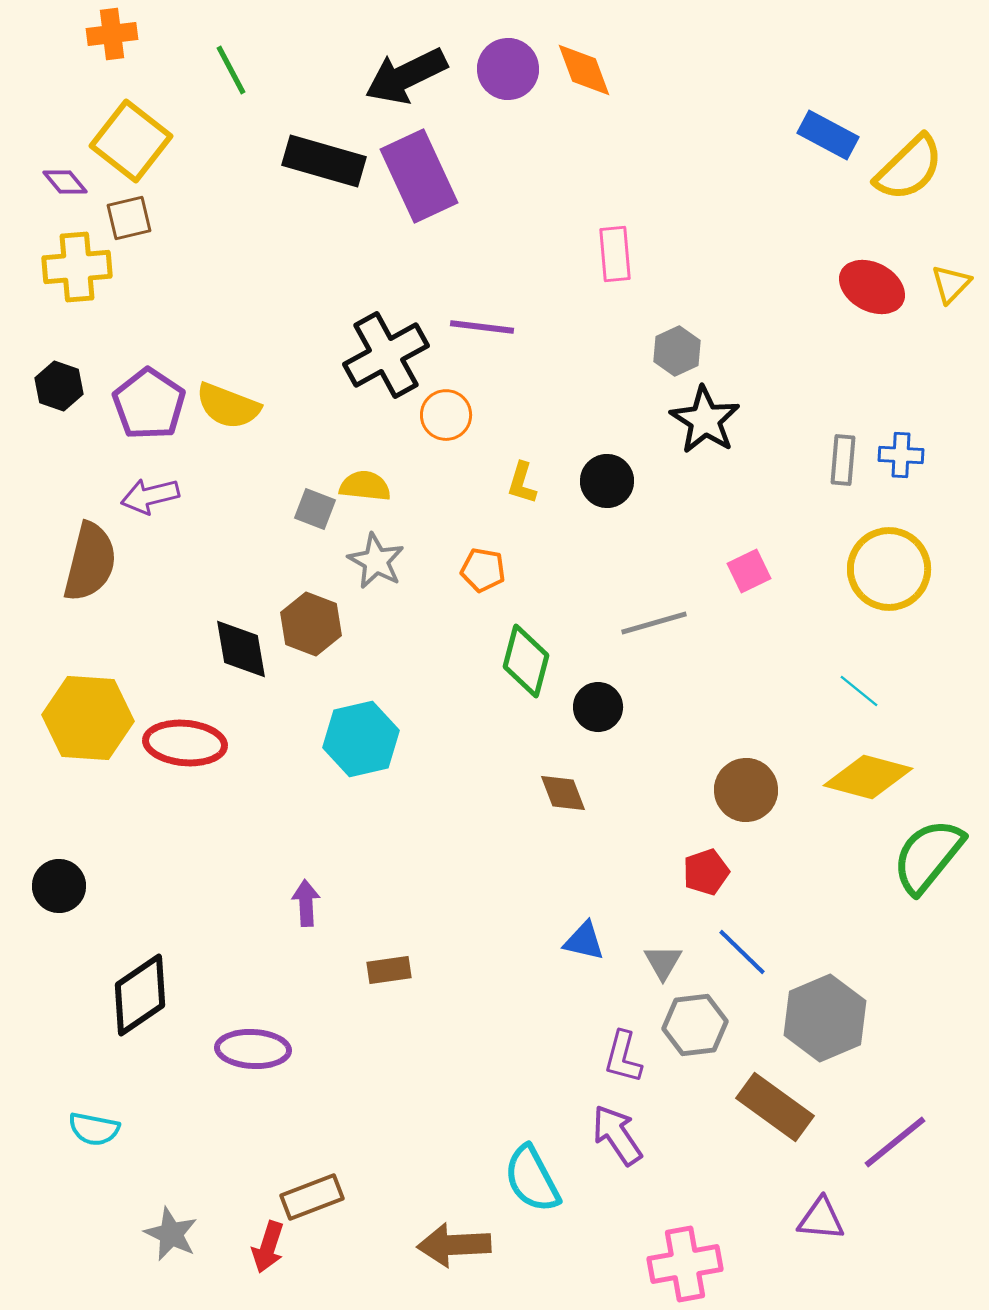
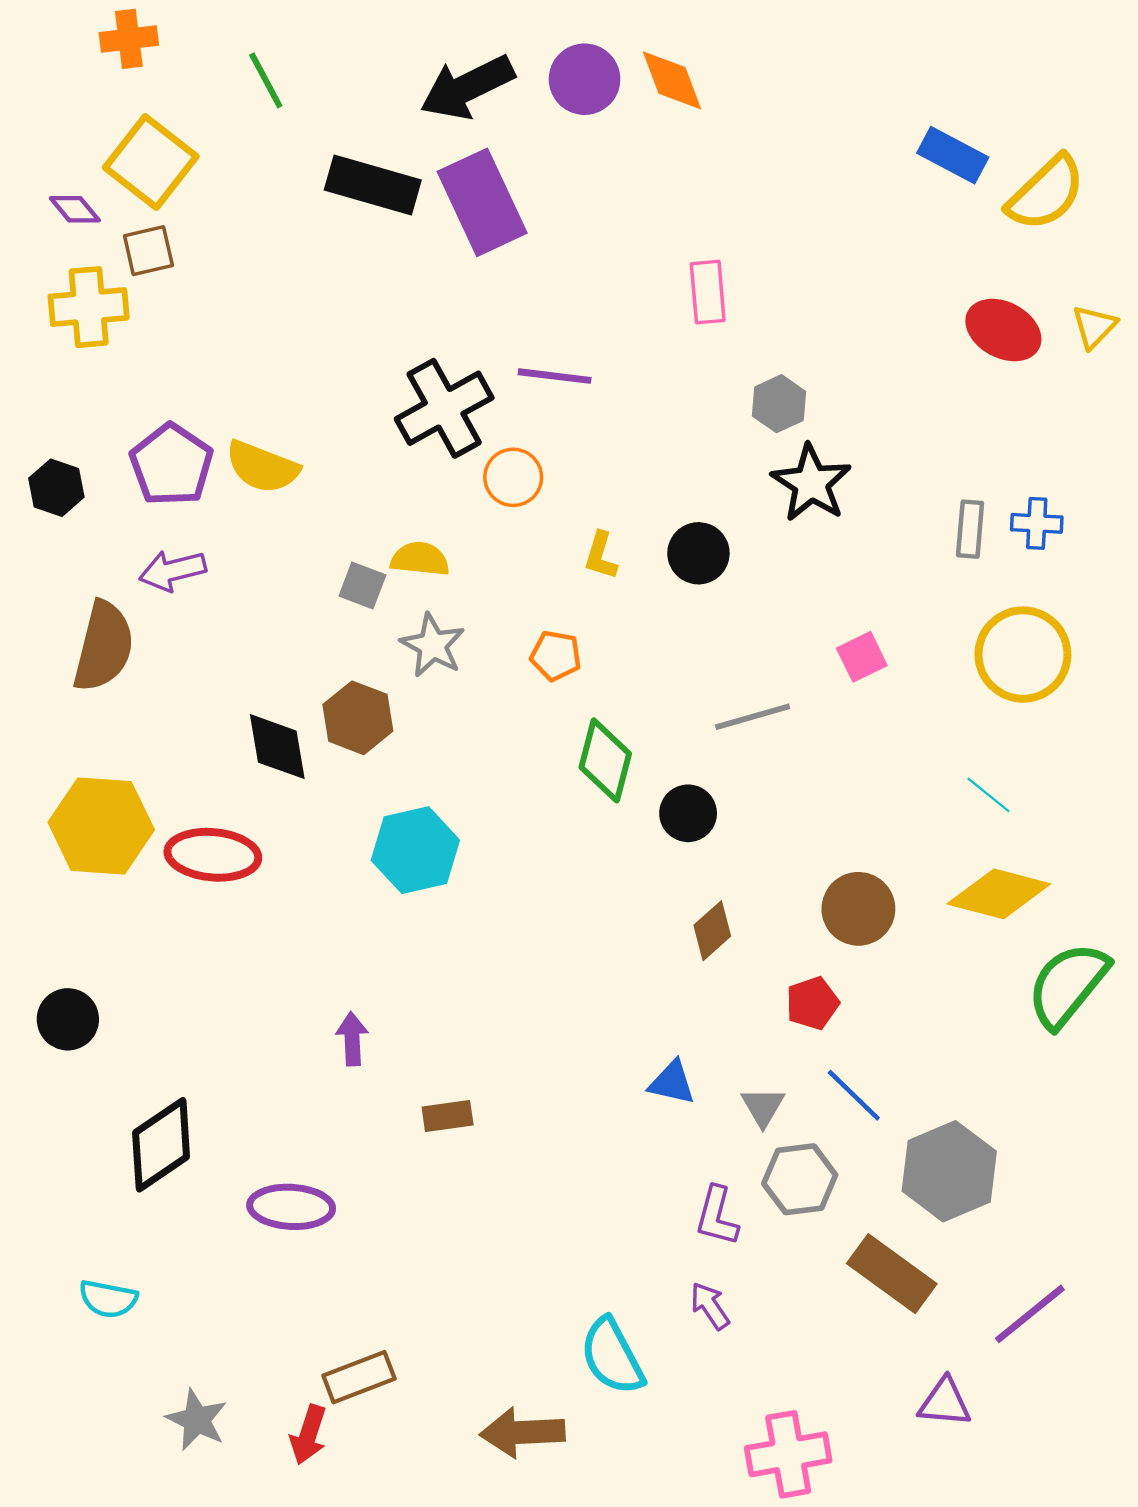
black hexagon: (59, 386) -> (56, 488), moved
brown diamond: (563, 793) -> (712, 931), moved, turned 69
purple arrow: (617, 1135) -> (710, 1306), size x0.7

